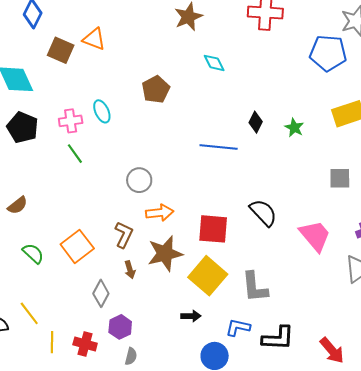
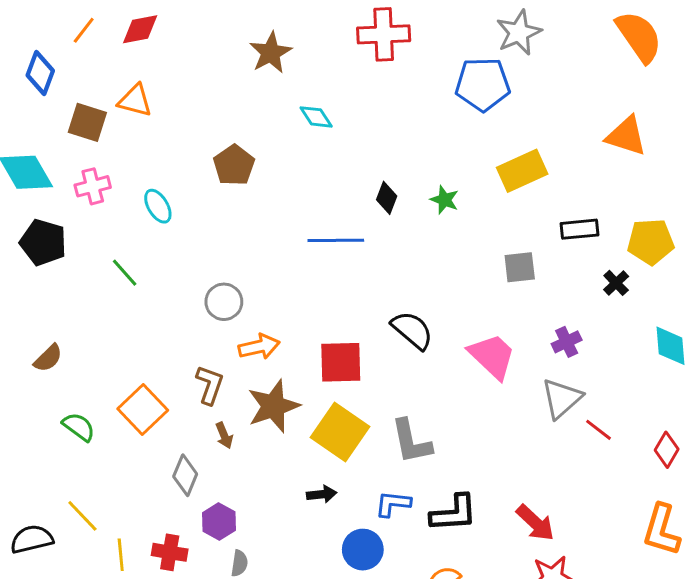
pink cross: (71, 121) -> (93, 186), moved

